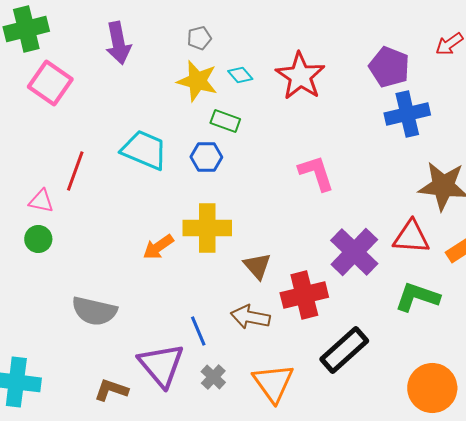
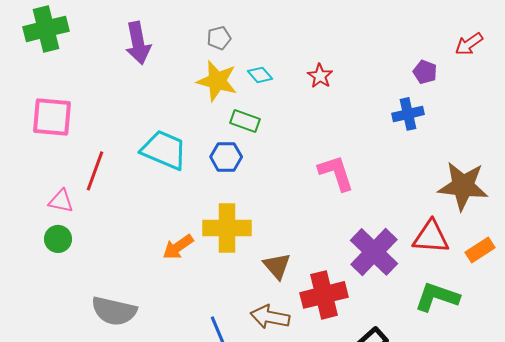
purple pentagon: (389, 67) -> (425, 72), moved, size x0.6
red star: (300, 76) -> (320, 76), size x0.5
pink square: (50, 83) -> (52, 117), moved, turned -30
blue cross: (407, 114) -> (408, 114), moved, size x0.7

